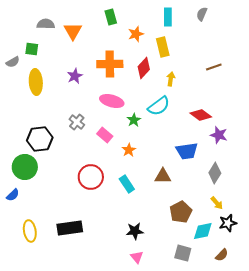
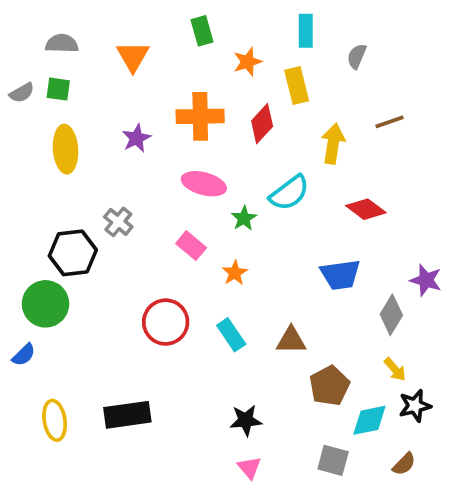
gray semicircle: (202, 14) -> (357, 56), moved
gray semicircle: (46, 24) -> (62, 44), moved
gray semicircle: (13, 62) -> (22, 93), moved
yellow arrow: (171, 79) -> (333, 144), moved, size x1.5
gray cross: (77, 122) -> (118, 222), moved
purple star: (219, 135) -> (426, 280), moved
brown triangle: (163, 176) -> (291, 340), moved

